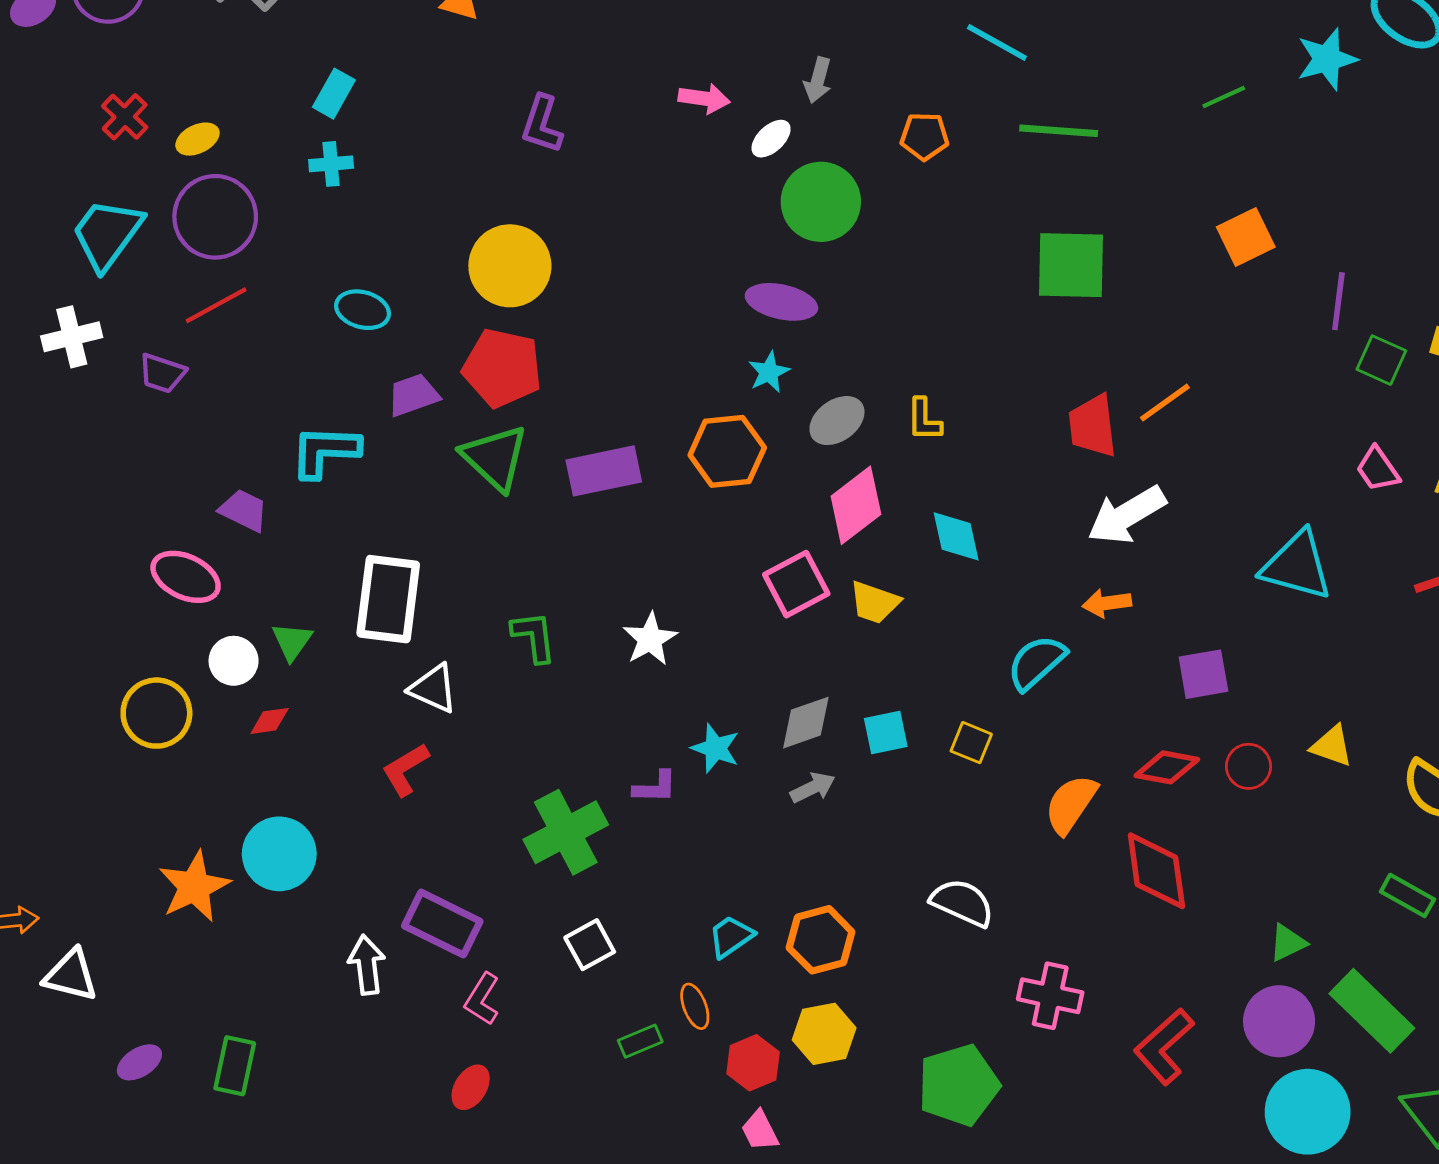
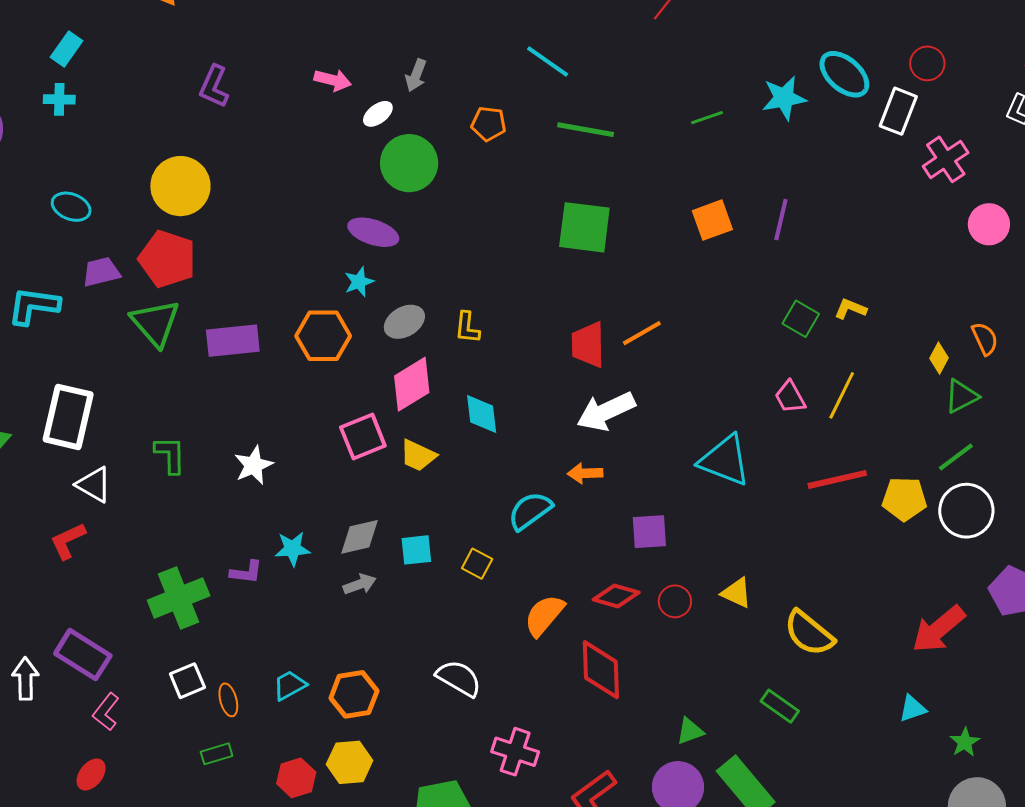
purple line: (1338, 301) -> (781, 220), moved
cyan star: (715, 748) -> (293, 549), turned -30
orange ellipse: (695, 1006) -> (228, 700), moved

